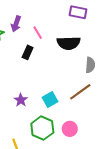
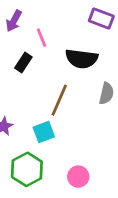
brown line: (80, 92) -> (59, 100), moved, turned -40
pink circle: (70, 129) -> (78, 177), moved

